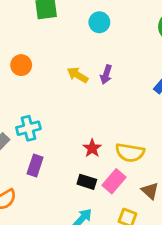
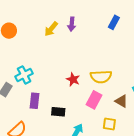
yellow arrow: (78, 75) -> (51, 29), turned -70
black rectangle: (87, 182) -> (58, 112), moved

